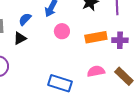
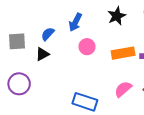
pink semicircle: (96, 71) -> (123, 89), turned -30

